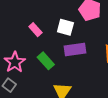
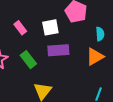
white square: (65, 27) -> (50, 27), turned -30

